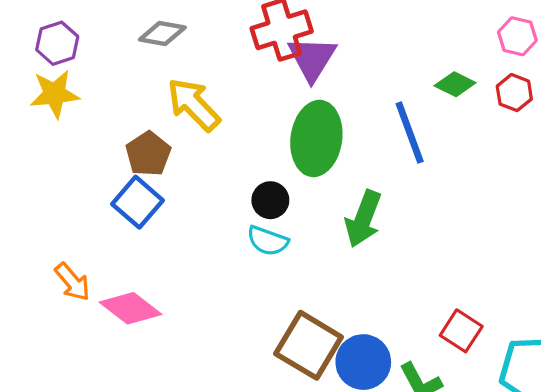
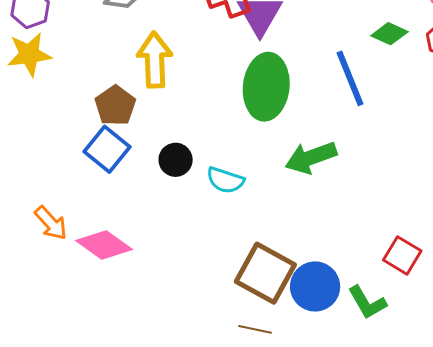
yellow arrow: (194, 105) -> (155, 60), turned 44
black circle: (270, 200) -> (176, 160), moved
green arrow: (363, 219) -> (311, 158), turned 51

